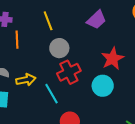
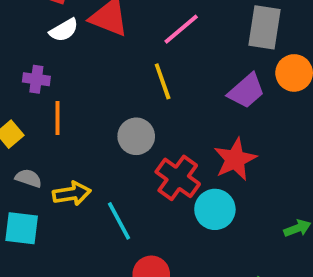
purple trapezoid: (96, 20) -> (246, 91), moved
yellow line: (48, 21) -> (163, 81), moved
red cross: (69, 72) -> (178, 178), moved, turned -30

